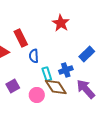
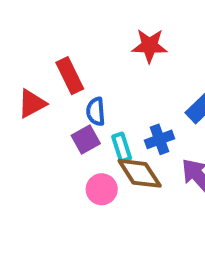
red star: (61, 23) -> (150, 46), turned -30
purple square: (13, 86) -> (86, 139), moved

